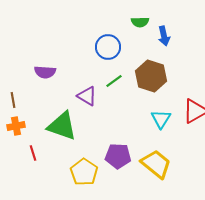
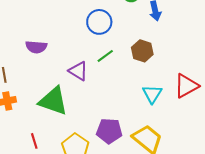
brown hexagon: (151, 76) -> (142, 51), size x0.7
red line: (33, 153) -> (34, 141), moved

